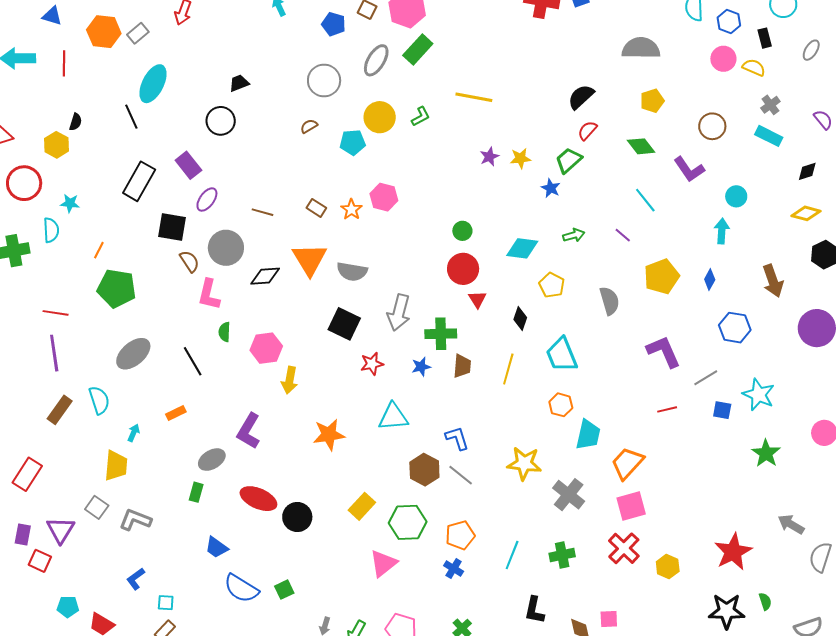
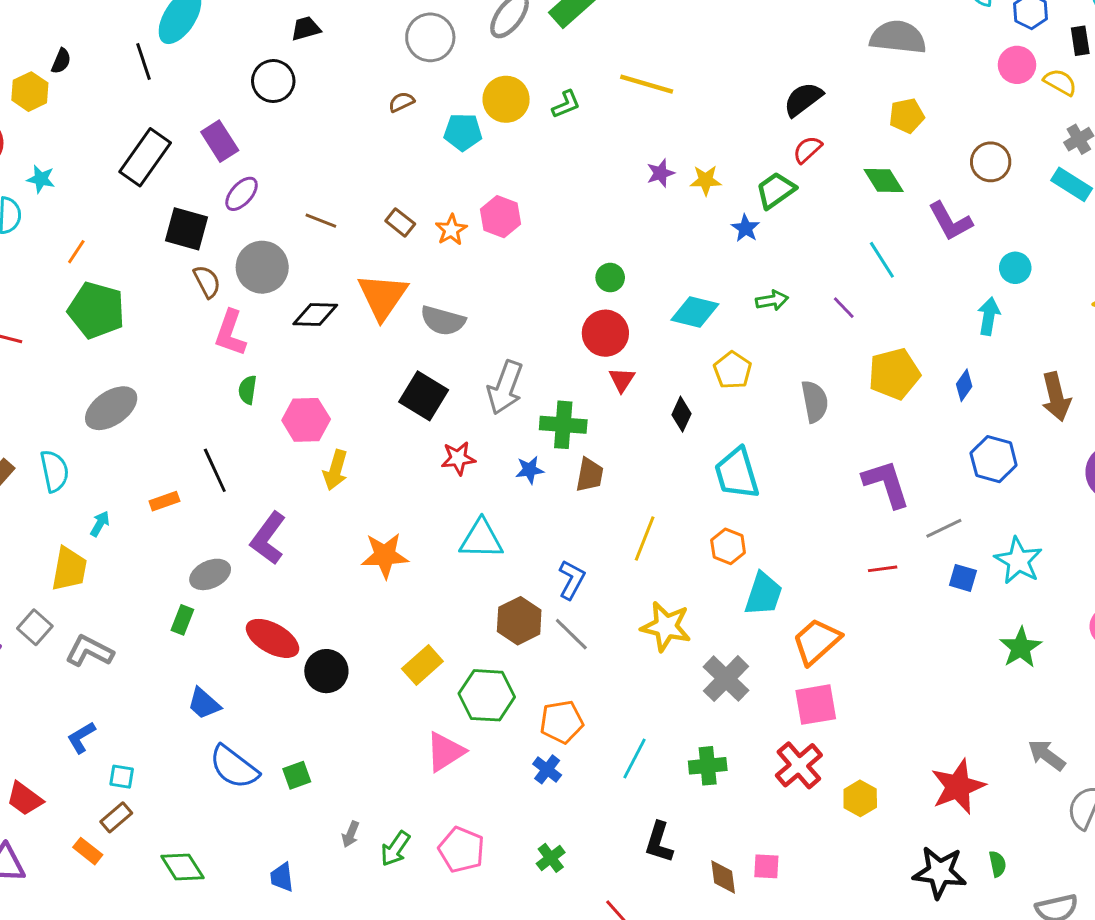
black line: (193, 361) -> (215, 470), moved
yellow line: (508, 369) -> (645, 538), moved
blue L-shape: (457, 438) -> (572, 580), turned 40

